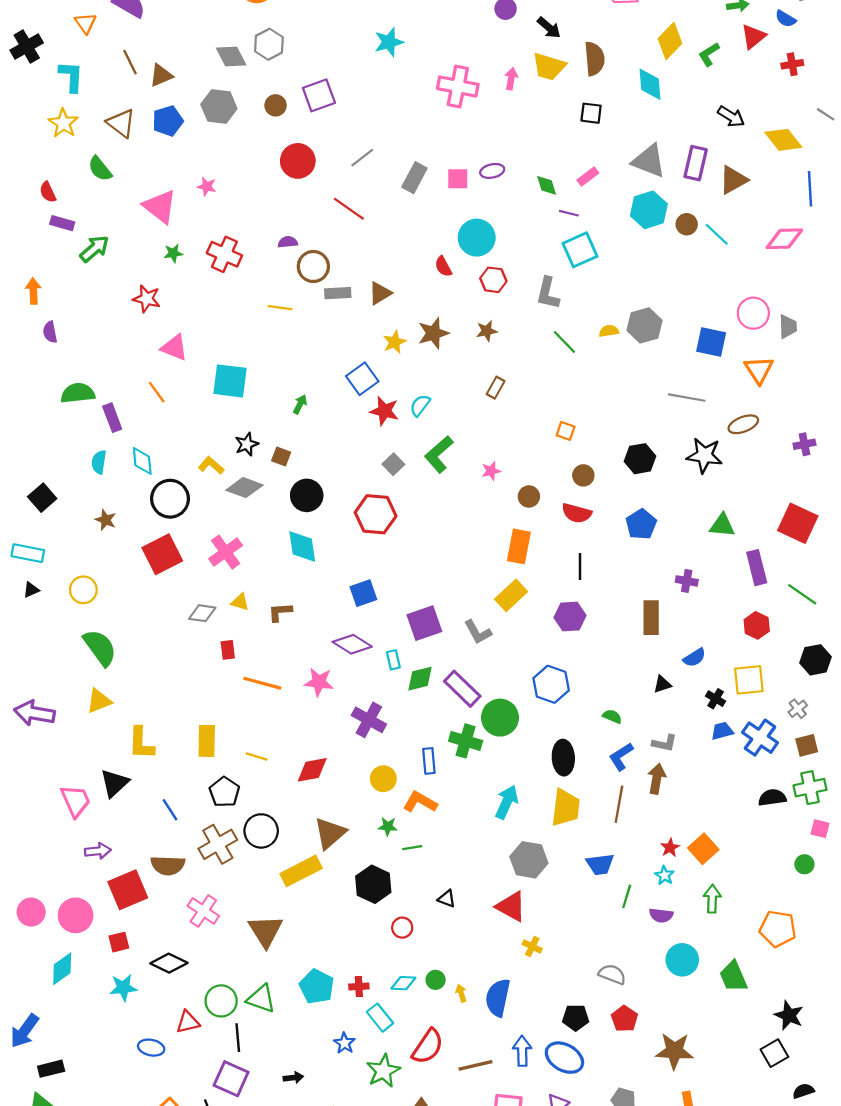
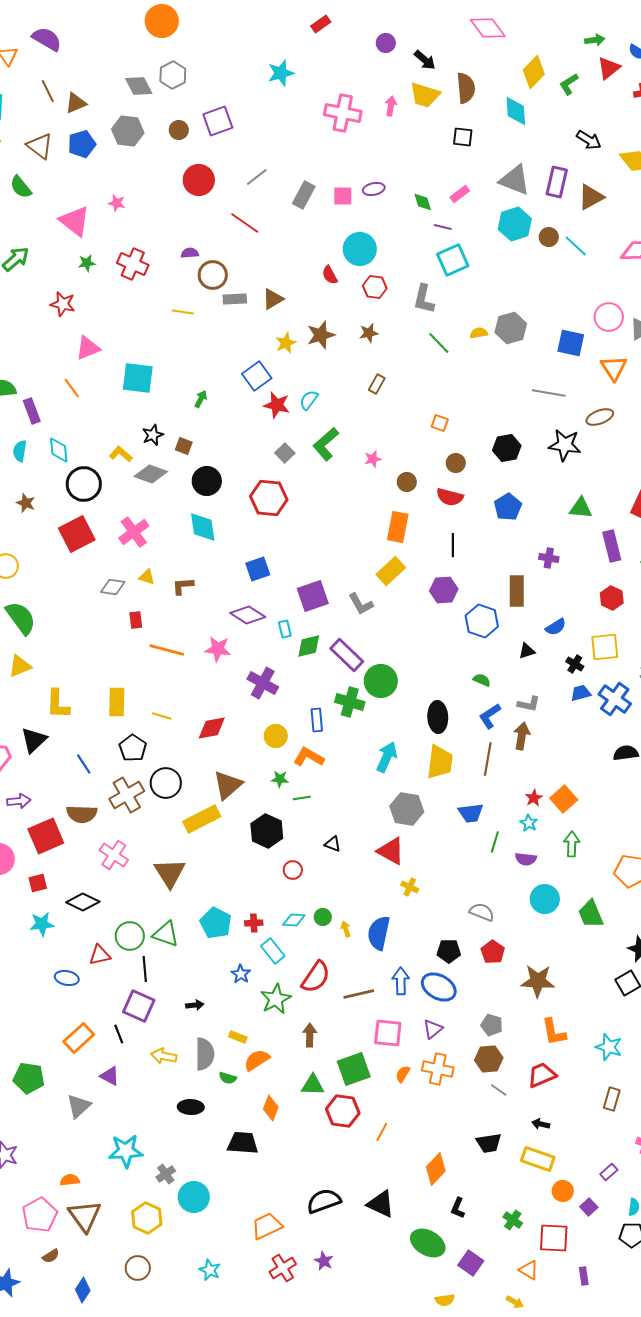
pink triangle: (174, 348) -> (88, 348), turned -44
blue hexagon: (551, 684) -> (482, 621), moved

